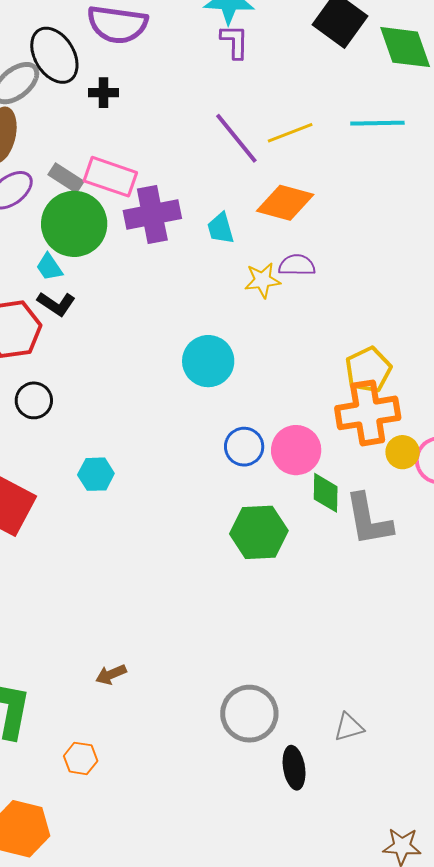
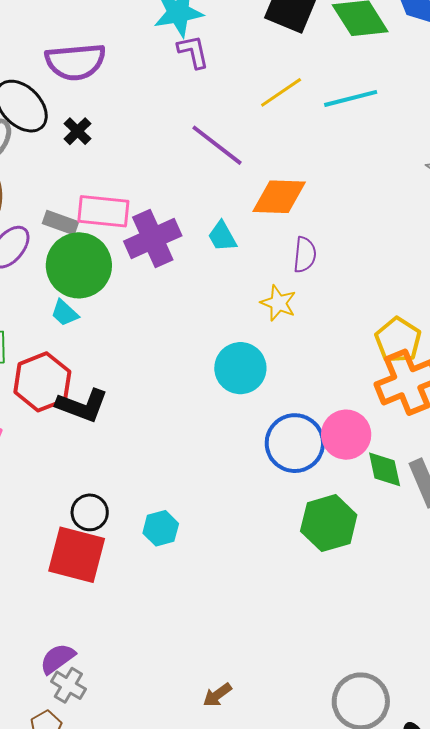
black cross: (103, 93) -> (78, 131), turned -32
yellow line: (290, 133) -> (281, 92), moved
purple semicircle: (297, 265) -> (305, 255), turned 108
yellow star: (262, 280) -> (278, 303), moved, turned -30
black L-shape: (56, 304) -> (82, 405), moved, size x1.4
black circle: (34, 400) -> (90, 512), moved
blue circle: (244, 447) -> (295, 443), size x1.5
cyan hexagon: (96, 474) -> (161, 528), moved

